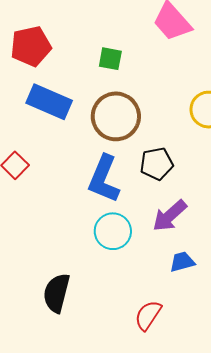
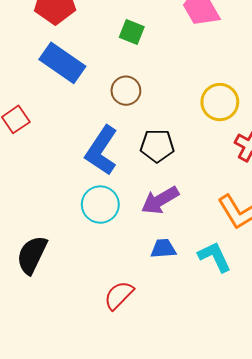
brown circle: (116, 116) -> (126, 91), size x0.6

